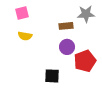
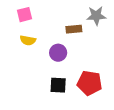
purple circle: (67, 47) -> (58, 53), moved
red pentagon: (85, 61) -> (90, 83), moved, turned 30

